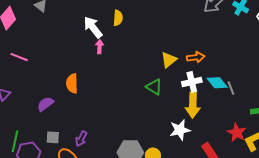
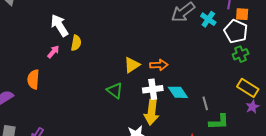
yellow semicircle: (118, 18) -> (76, 43), moved
pink arrow: (99, 47) -> (53, 52), moved, turned 32
gray line: (231, 88) -> (205, 103), moved

